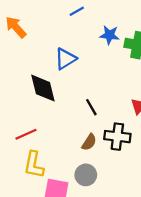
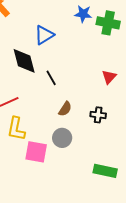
black line: (91, 107) -> (51, 78), moved
black cross: (117, 137) -> (98, 115), moved, size x0.7

